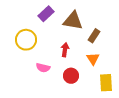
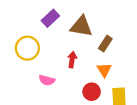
red circle: (71, 76) -> (92, 92), moved

